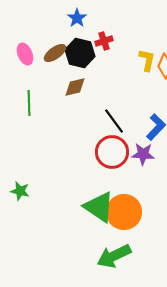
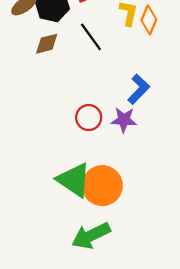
black line: (114, 121) -> (91, 37), moved
red circle: (112, 152) -> (89, 118), size x0.7

